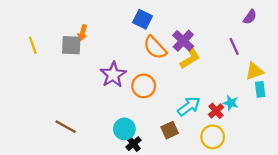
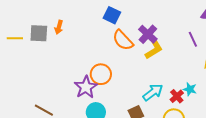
yellow line: (33, 45) -> (15, 38), turned -70
gray square: (71, 45) -> (39, 33), moved
purple star: (113, 75) -> (86, 87), moved
orange circle: (144, 86) -> (101, 74), moved

